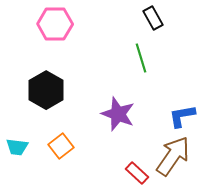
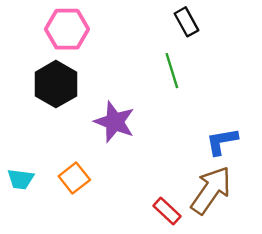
black hexagon: (46, 90) -> (56, 84), moved
purple star: (118, 114) -> (115, 122), moved

